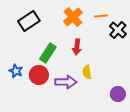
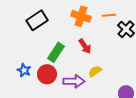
orange cross: (73, 17) -> (81, 16), turned -30
red arrow: (77, 47) -> (85, 46), turned -42
yellow semicircle: (87, 72) -> (95, 71), turned 64

